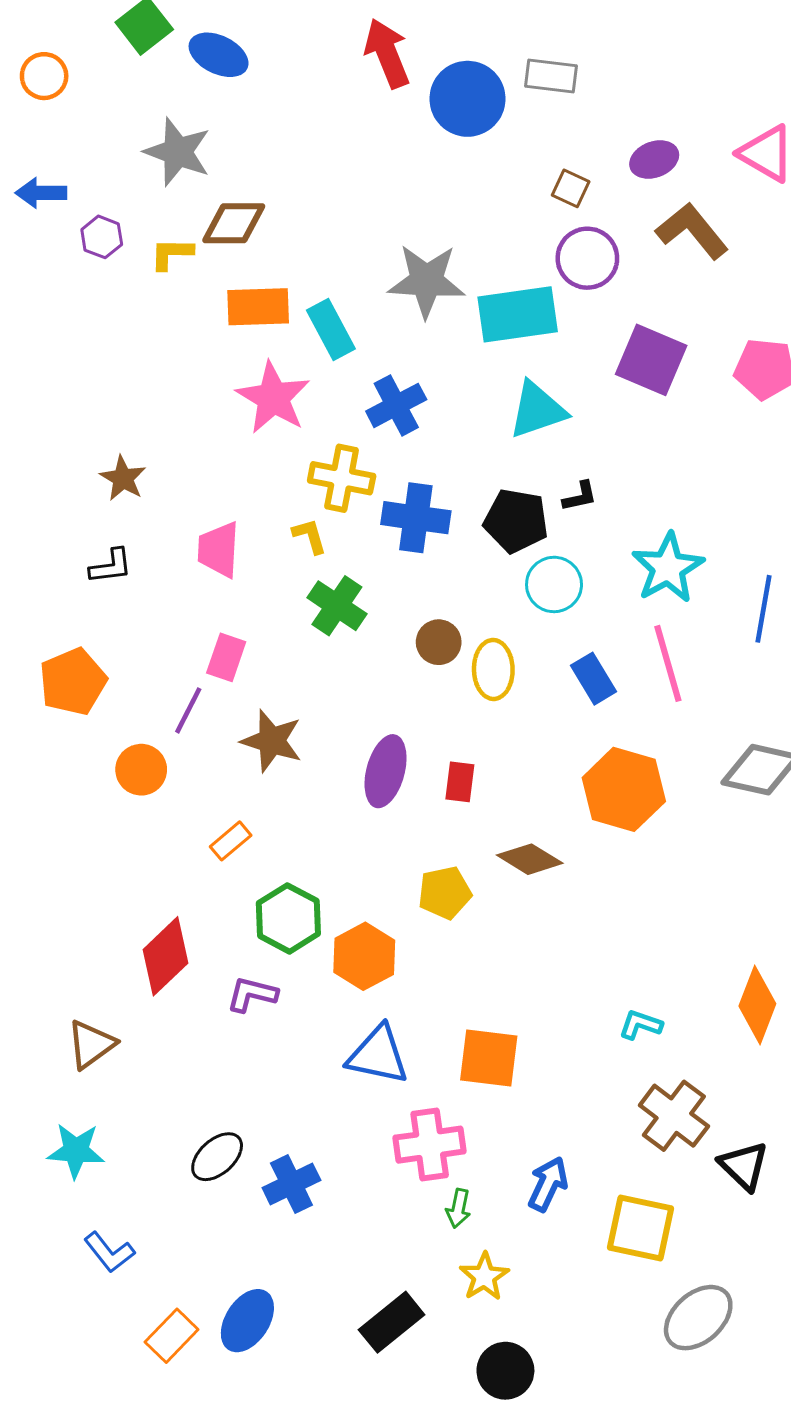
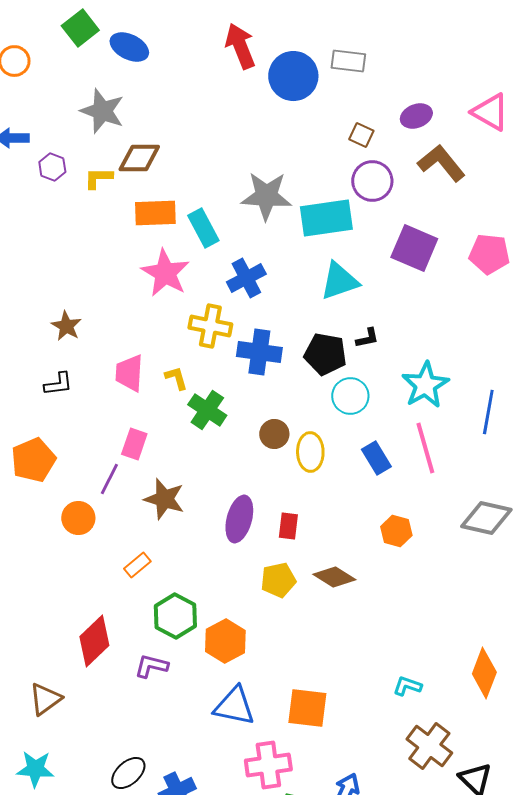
yellow L-shape: (310, 536) -> (176, 378), moved
orange hexagon: (624, 789) -> (396, 531), size x0.6
yellow pentagon: (445, 893) -> (278, 580), moved

